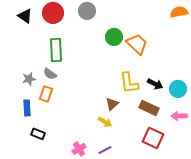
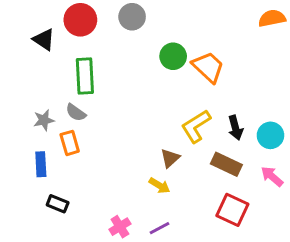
black triangle: (25, 16) -> (44, 40), moved
yellow L-shape: (129, 83) -> (196, 126), turned 65
black arrow: (155, 84) -> (235, 128), turned 49
orange rectangle: (46, 94) -> (70, 143), turned -35
pink arrow: (179, 116) -> (272, 176), turned 42

